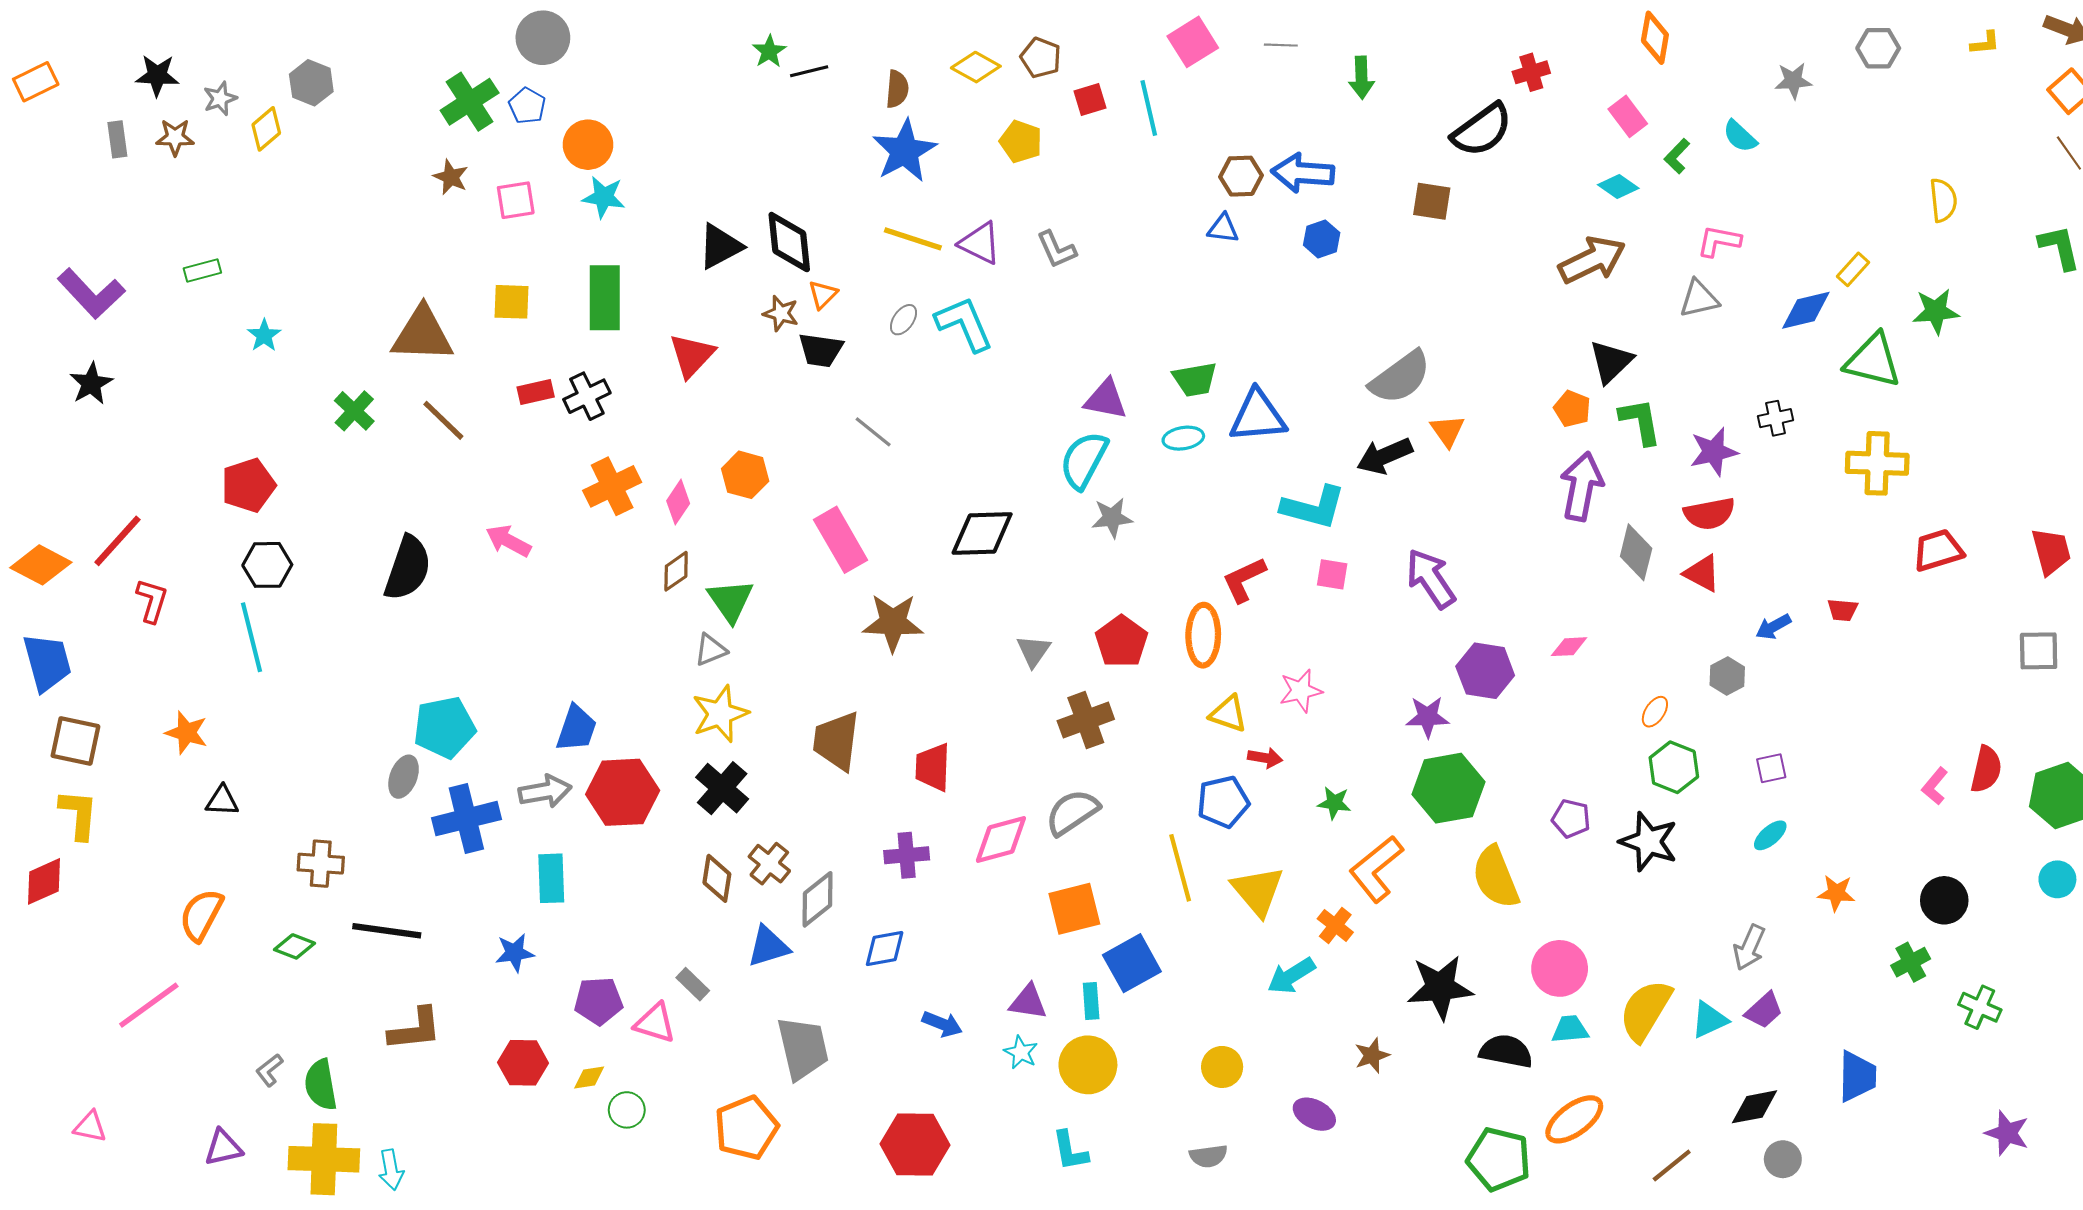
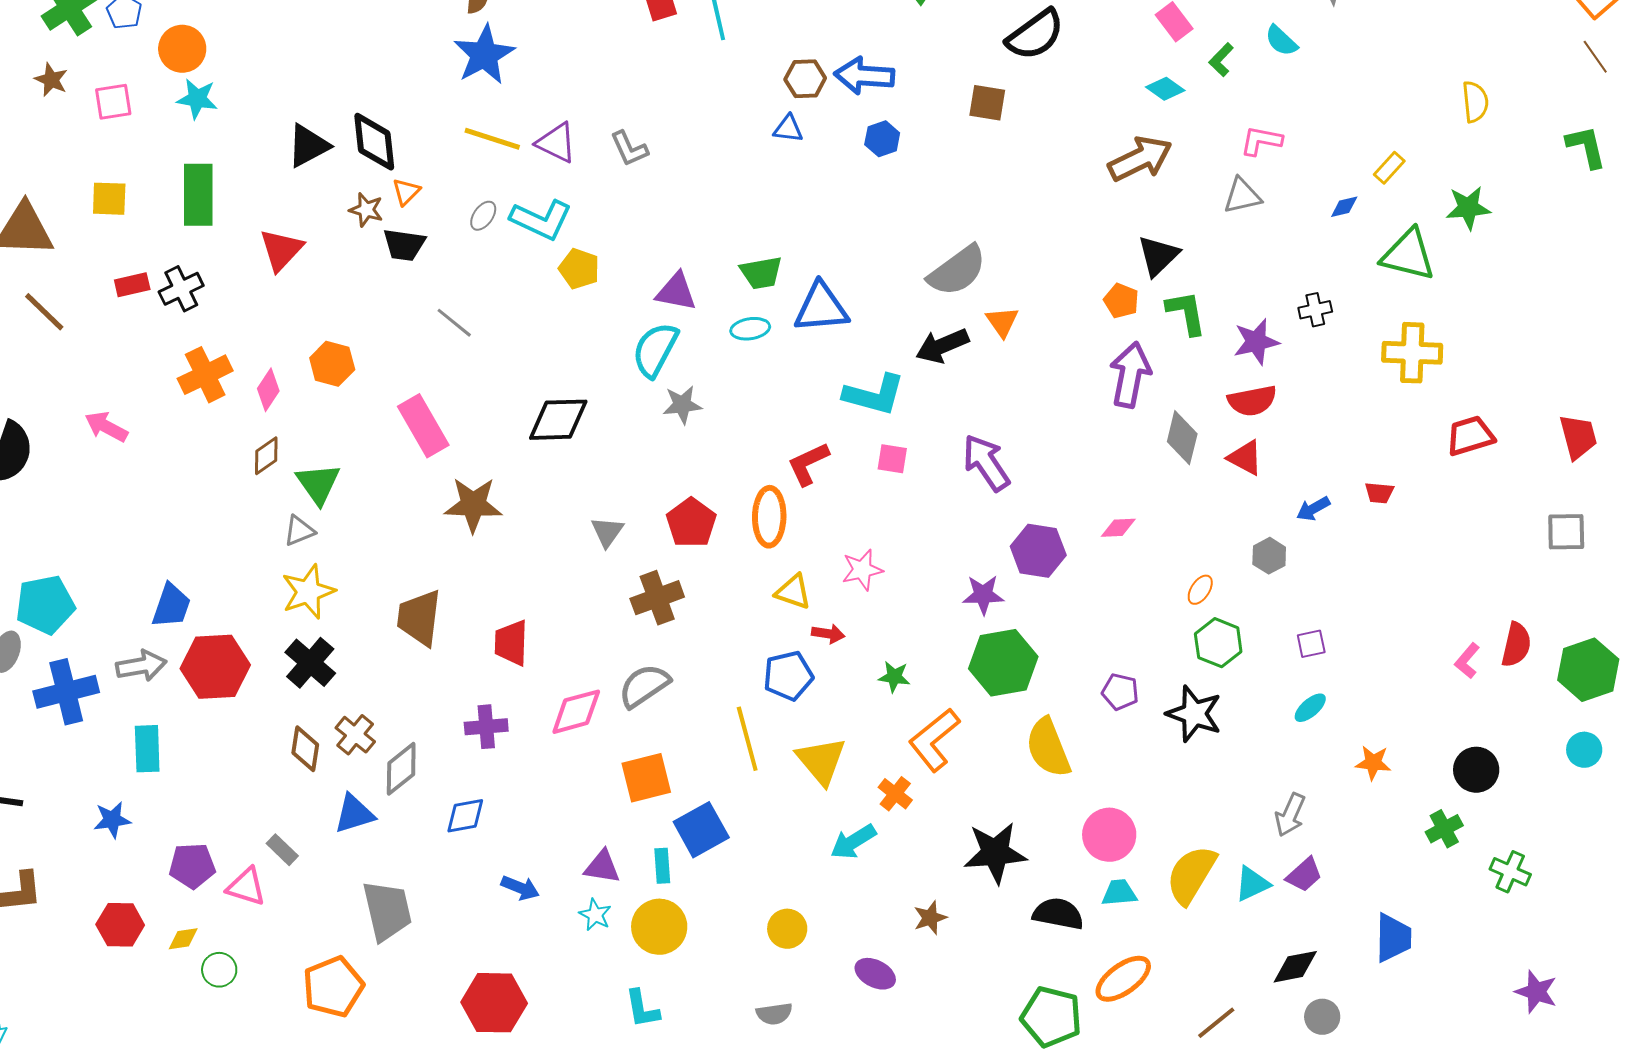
yellow pentagon: (1021, 141) -> (579, 269), moved
blue diamond: (1806, 310) -> (1344, 207), size x0.6
cyan L-shape: (964, 324) -> (541, 220), turned 138

